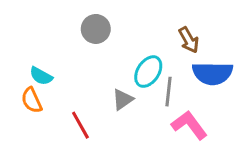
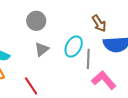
gray triangle: (123, 99) -> (42, 49), moved

